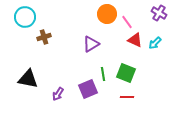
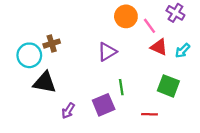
purple cross: (159, 13) -> (175, 13), moved
cyan circle: (25, 17) -> (29, 55), moved
green square: (126, 73) -> (168, 86), moved
black triangle: (28, 79) -> (45, 82), moved

